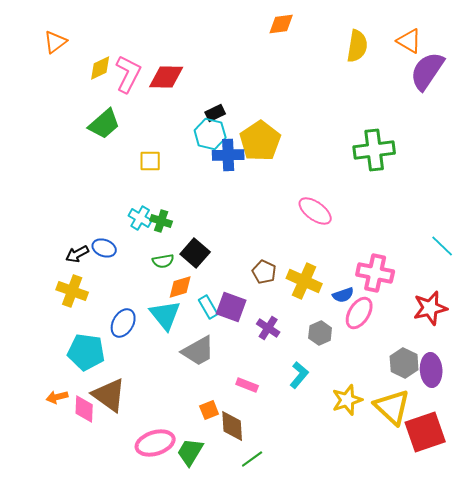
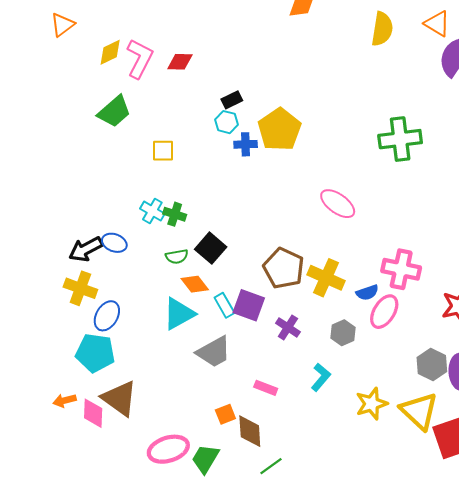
red diamond: (166, 77) -> (180, 62), size x0.7
cyan hexagon: (210, 134) -> (227, 122), size x0.7
blue cross: (228, 155) -> (246, 144), size x0.7
black arrow: (77, 254) -> (86, 249), size x1.4
brown pentagon: (264, 272) -> (284, 268), size x1.6
orange diamond: (180, 287) -> (195, 284), turned 68
cyan triangle: (165, 315) -> (179, 314), turned 40
blue ellipse: (123, 323) -> (107, 316), moved

